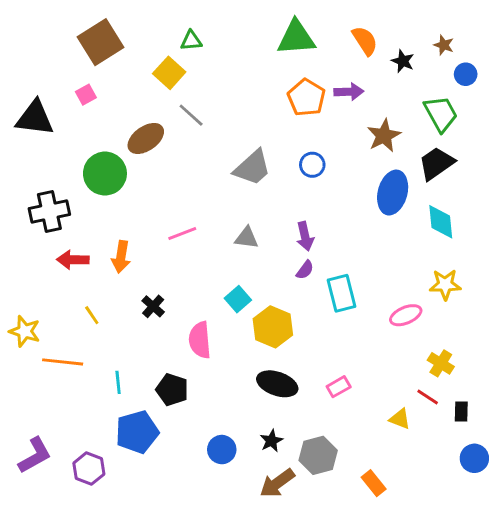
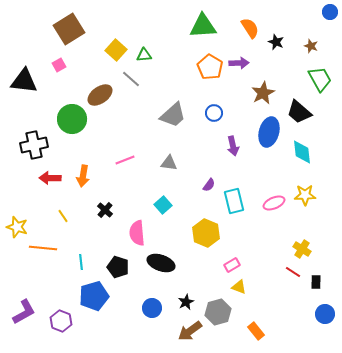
green triangle: (191, 41) -> (144, 55), moved
brown star: (444, 45) -> (311, 46), moved
blue circle: (466, 74) -> (330, 12), moved
green trapezoid: (441, 114) -> (320, 79), moved
black trapezoid: (436, 163) -> (299, 112), turned -104
purple arrow: (305, 236) -> (233, 146), moved
pink ellipse: (406, 315) -> (274, 203), moved
yellow hexagon: (273, 327) -> (206, 233), moved
black ellipse: (277, 384) -> (161, 263), moved
yellow triangle: (400, 419) -> (239, 287), moved

